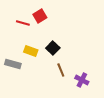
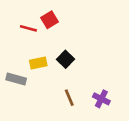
yellow rectangle: (31, 51) -> (38, 63), turned -32
brown line: (61, 70) -> (69, 98), moved

